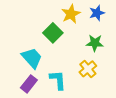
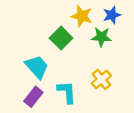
yellow star: (71, 14) -> (82, 16), turned -30
green star: (95, 43) -> (101, 37), moved

